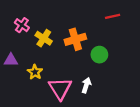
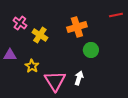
red line: (113, 16) -> (116, 15), moved
orange cross: (75, 39) -> (77, 27), moved

